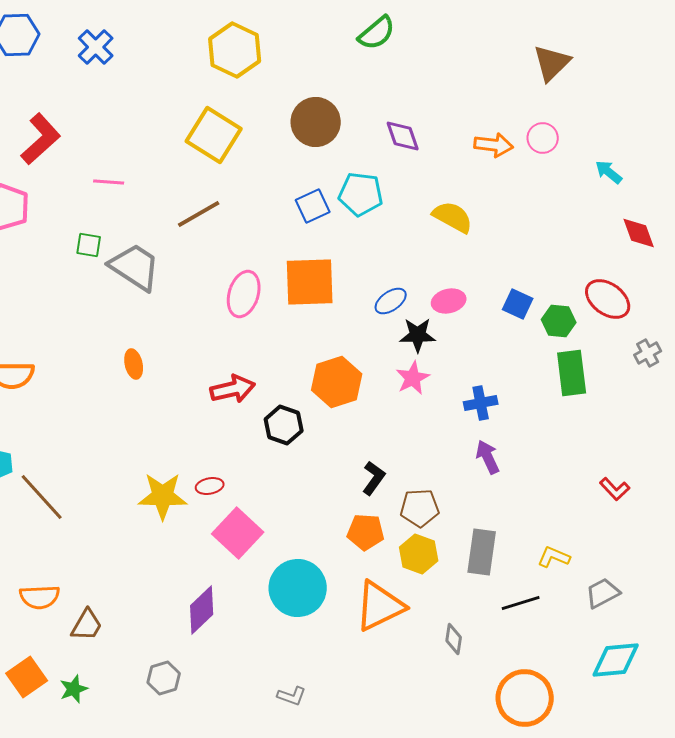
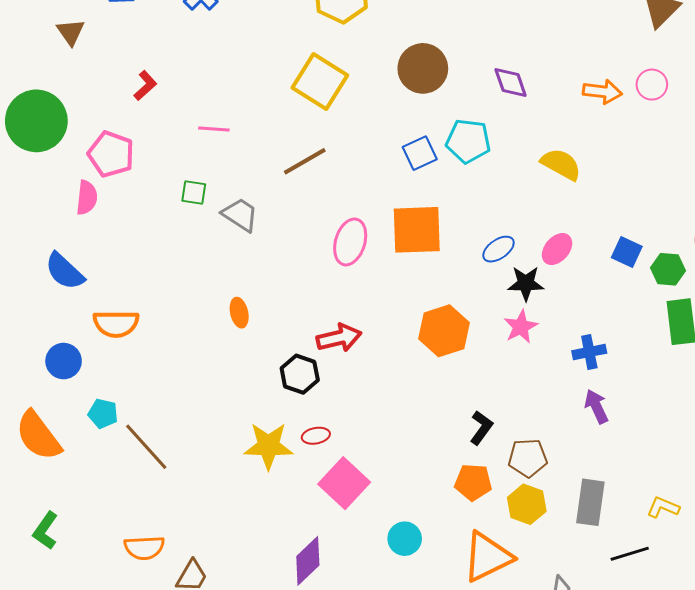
red L-shape: (41, 139) -> (145, 86), size x0.6
gray trapezoid: (135, 267) -> (240, 215), size x0.7
pink ellipse: (449, 301) -> (557, 249), turned -36
black hexagon: (284, 425) -> (300, 374), moved
cyan circle: (298, 588) -> (405, 539), size x0.6

